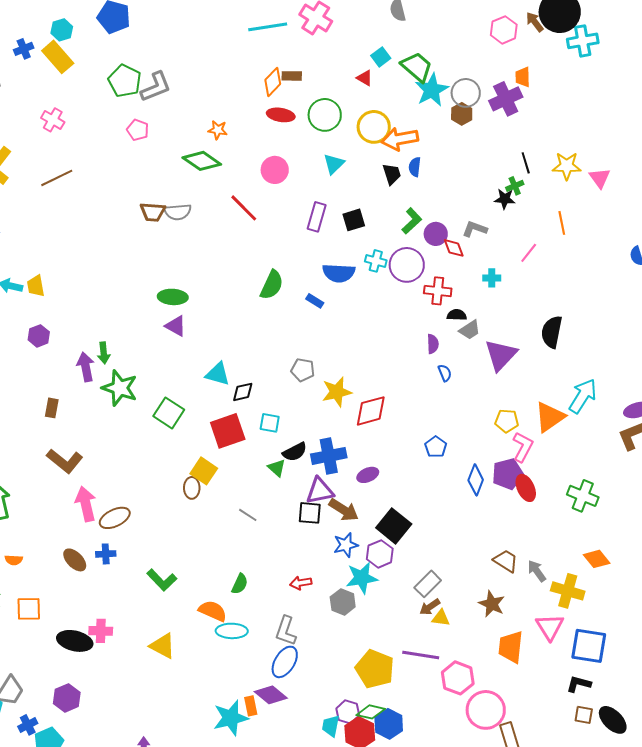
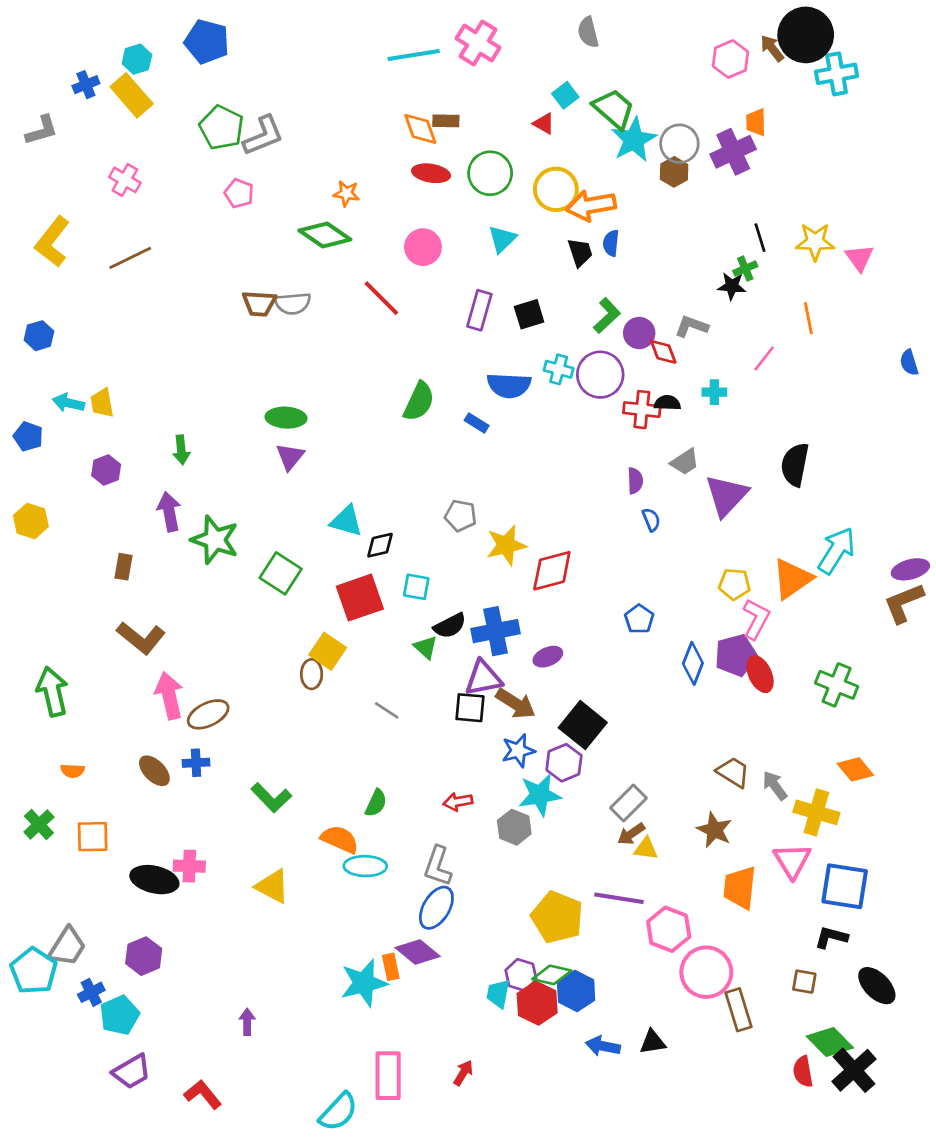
orange diamond: (273, 82) -> (420, 129), turned -64
black semicircle: (457, 315) -> (667, 403), moved
purple triangle: (176, 326) -> (290, 457), turned 40
green arrow: (104, 353) -> (181, 450), moved
brown square: (584, 715) -> (804, 982), moved

